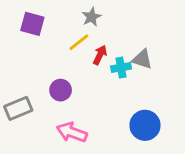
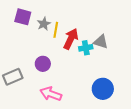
gray star: (92, 17) -> (44, 24), moved
yellow line: (79, 42) -> (56, 30), turned -42
red arrow: (100, 55) -> (71, 39), size x1.5

